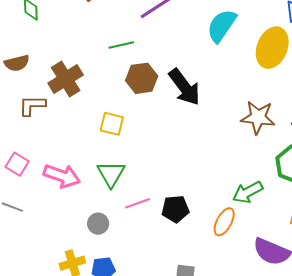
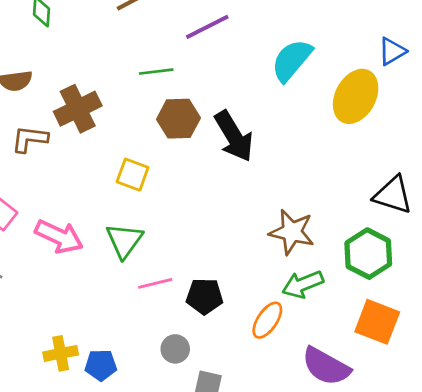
brown star: (258, 117) -> (292, 232), moved
gray circle: (98, 224) -> (175, 349), moved

